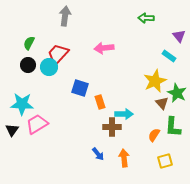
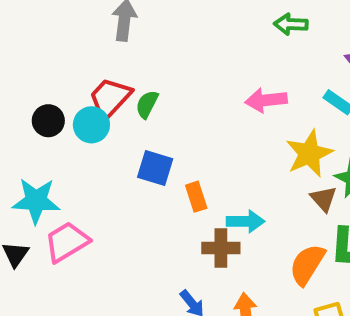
green semicircle: (29, 43) -> (147, 104), moved
pink arrow: (104, 48) -> (266, 100), moved
orange semicircle: (154, 135) -> (307, 264), size x1.5

